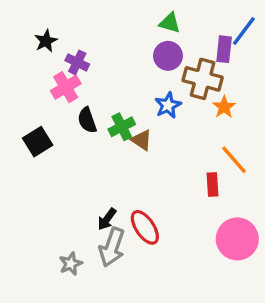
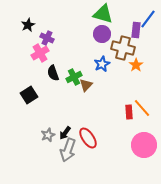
green triangle: (170, 23) -> (103, 14), size x1.5
brown triangle: (142, 140) -> (86, 85), turned 40
black square: (38, 142) -> (29, 95), moved
orange line: (234, 160) -> (142, 108), moved
gray star: (71, 264) -> (48, 135), moved

